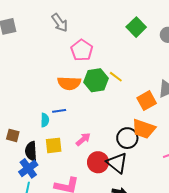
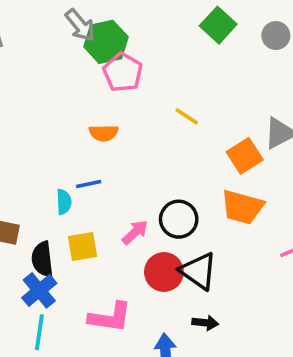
green hexagon: (96, 80) -> (106, 42), moved
orange semicircle: (69, 83) -> (104, 133), size x0.7
black circle: (127, 138) -> (179, 219), moved

